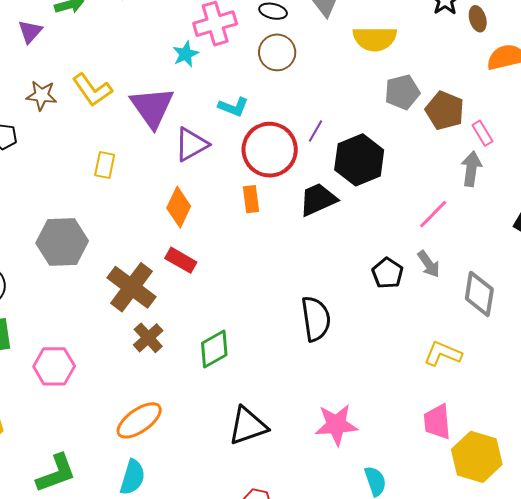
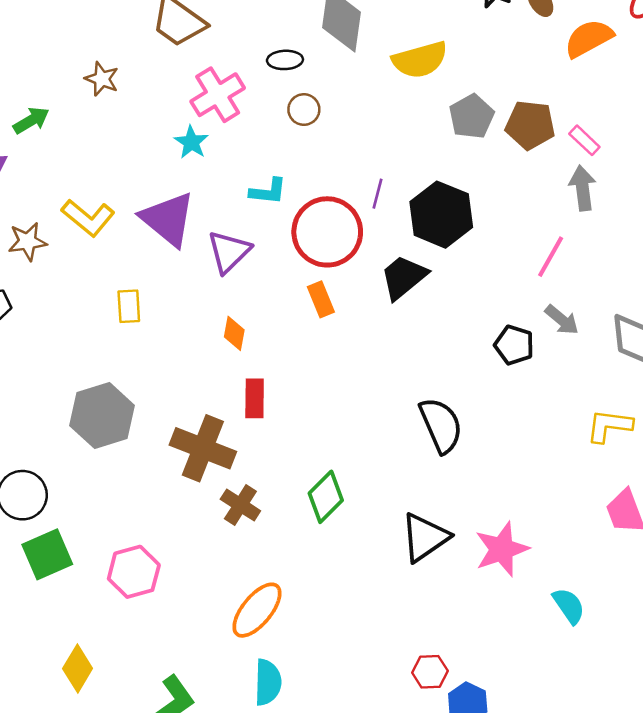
brown circle: (277, 52) -> (304, 110), size x0.7
orange diamond: (179, 207) -> (234, 333), size x0.7
red rectangle: (181, 260) -> (255, 398), turned 76
black triangle: (248, 426) -> (425, 537), moved

